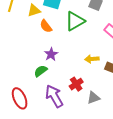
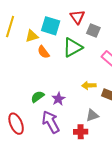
purple star: (51, 54) -> (58, 99), moved
red cross: (76, 84) -> (81, 132), moved, turned 32
gray triangle: (93, 98) -> (92, 115), moved

